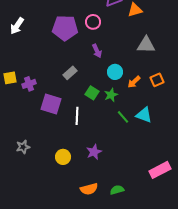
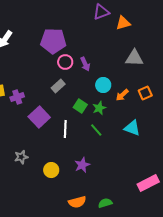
pink circle: (93, 22) -> (65, 62), moved
purple square: (51, 104) -> (39, 117), turned 30
green line: (123, 117) -> (96, 130), moved
gray star: (23, 147) -> (21, 157), moved

